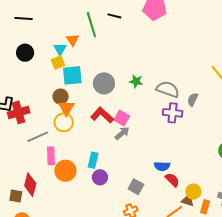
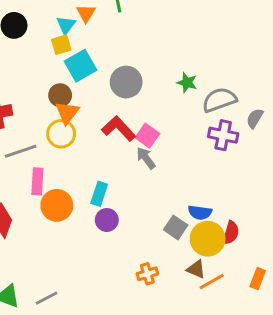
cyan square: (72, 75) -> (80, 66), turned -30
green star: (136, 81) -> (187, 83), moved
gray semicircle: (168, 89) -> (219, 100), turned -45
gray arrow: (122, 133) -> (146, 158), turned -91
red semicircle: (172, 180) -> (231, 233), moved, turned 56
gray square: (136, 187) -> (176, 227), moved
yellow circle: (193, 192) -> (208, 239), moved, size x1.5
brown triangle: (188, 201) -> (196, 269), moved

